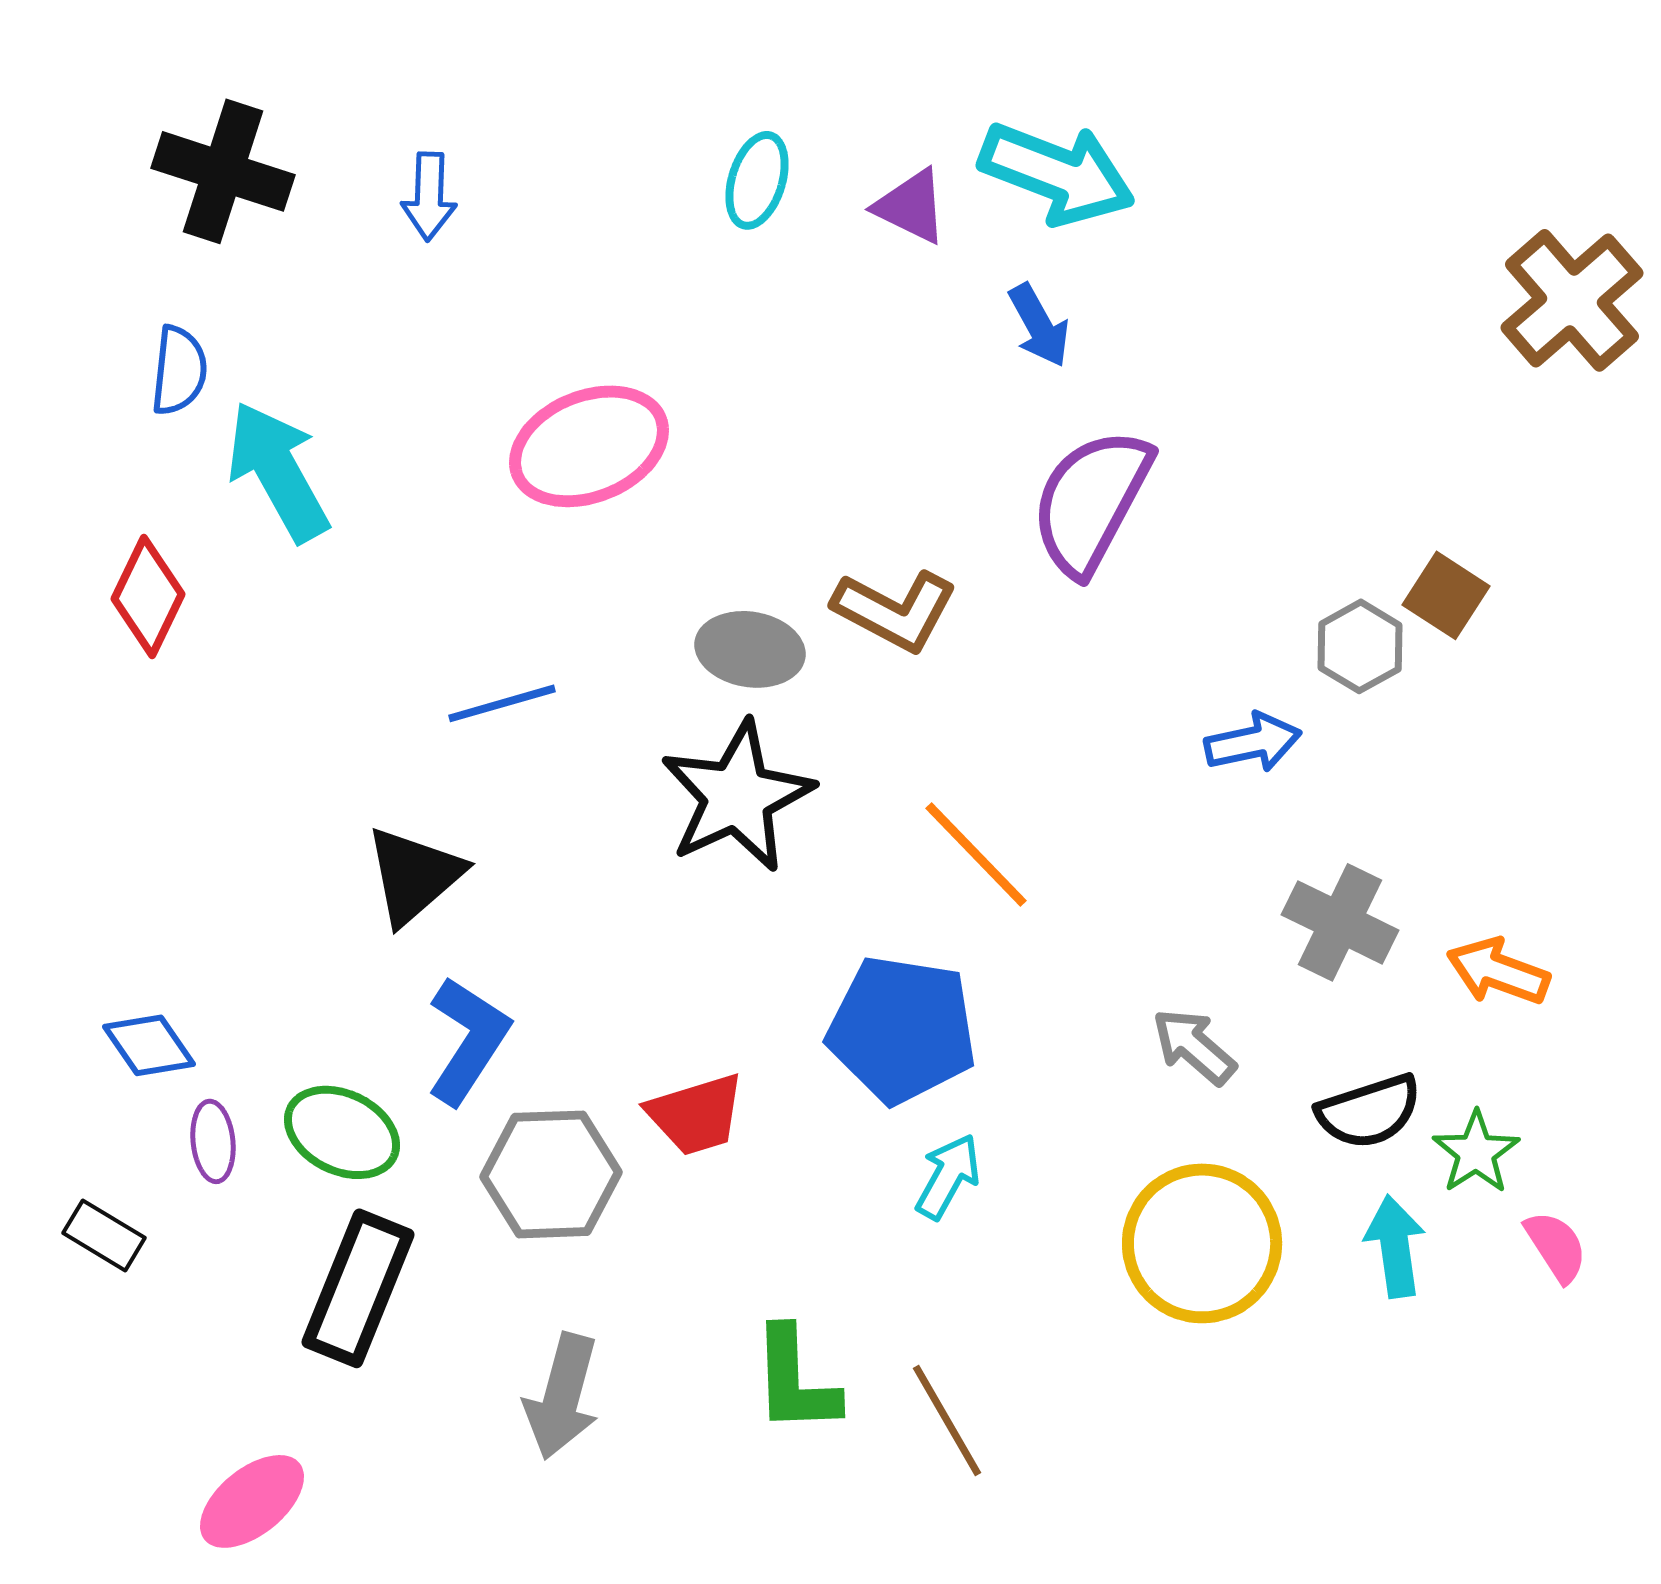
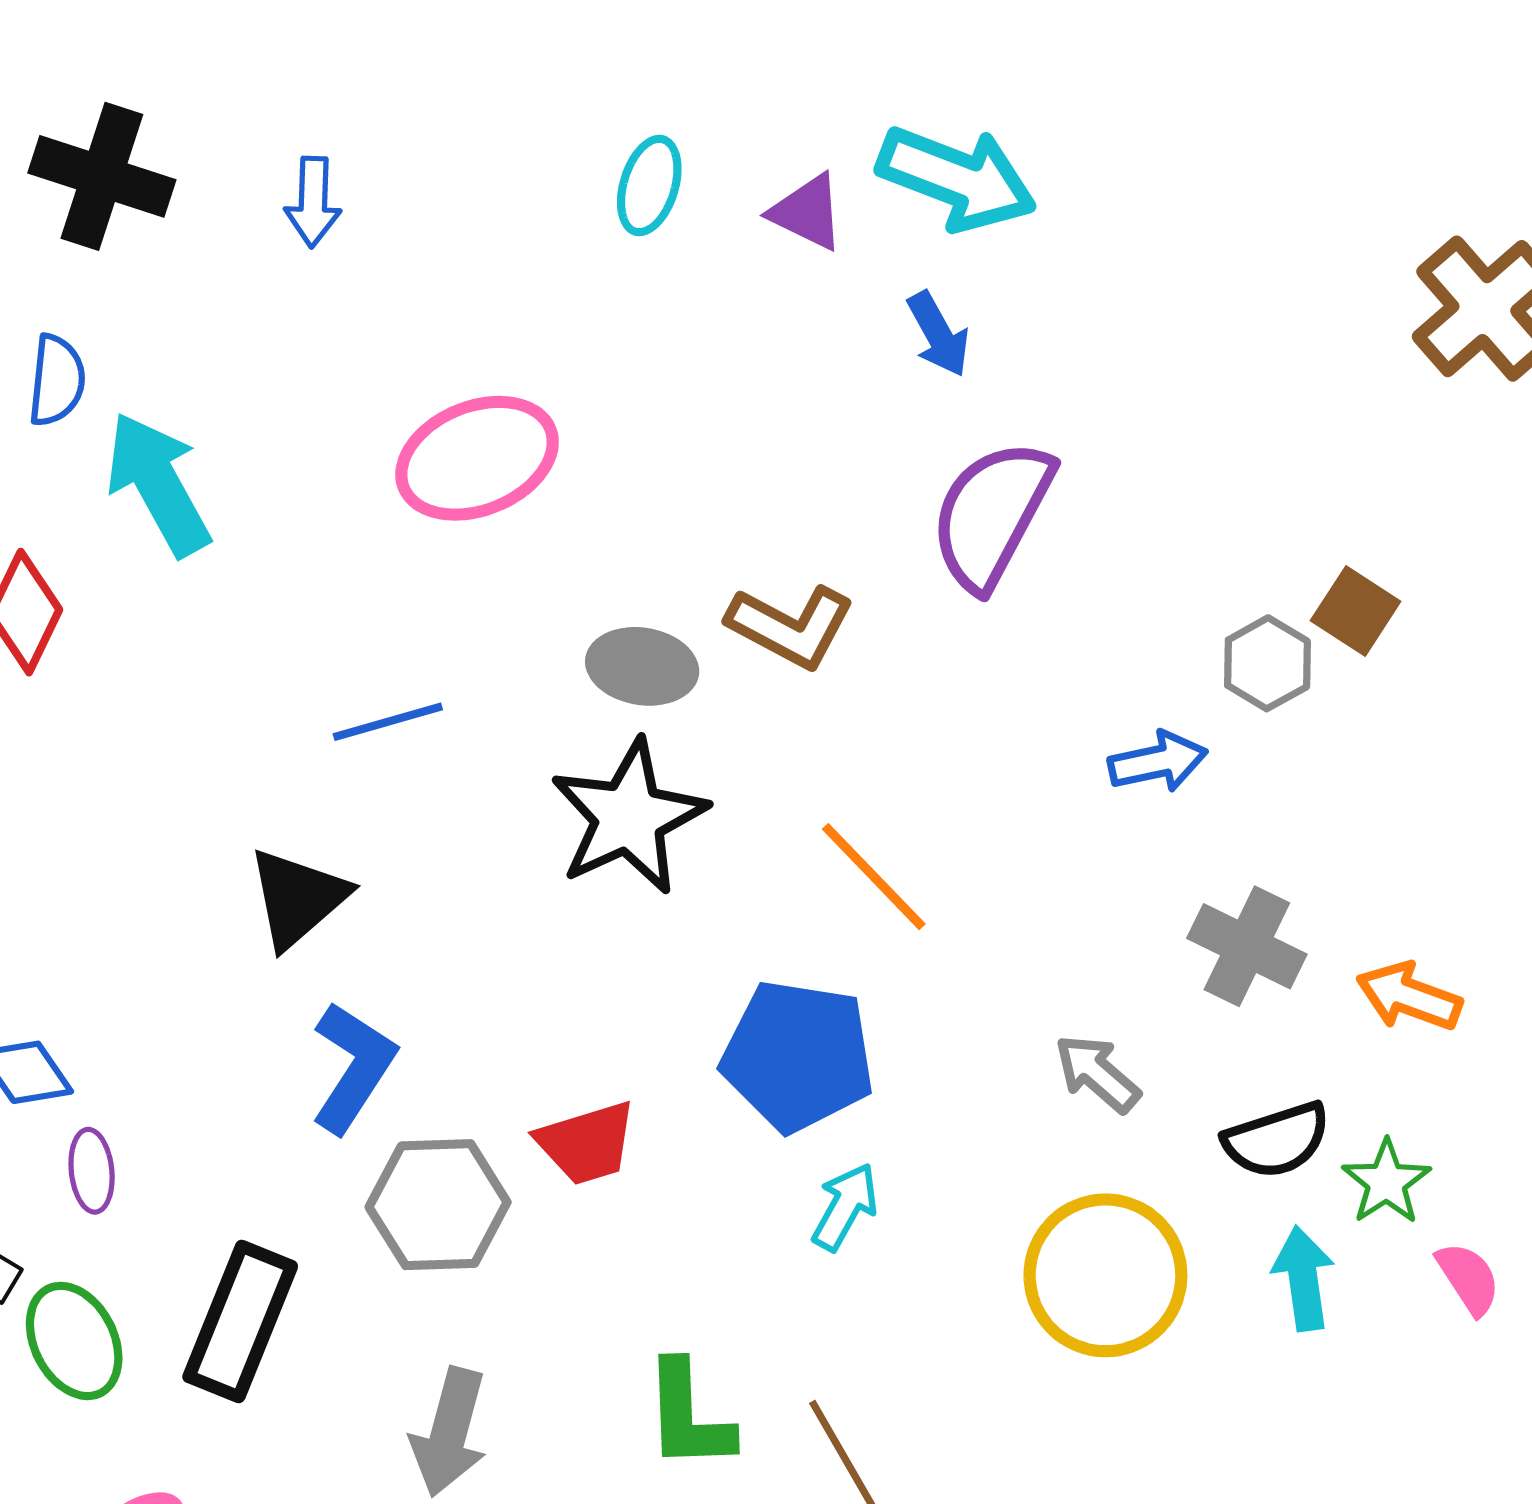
green ellipse: (342, 1132) -> (74, 1341), moved, turned 37

